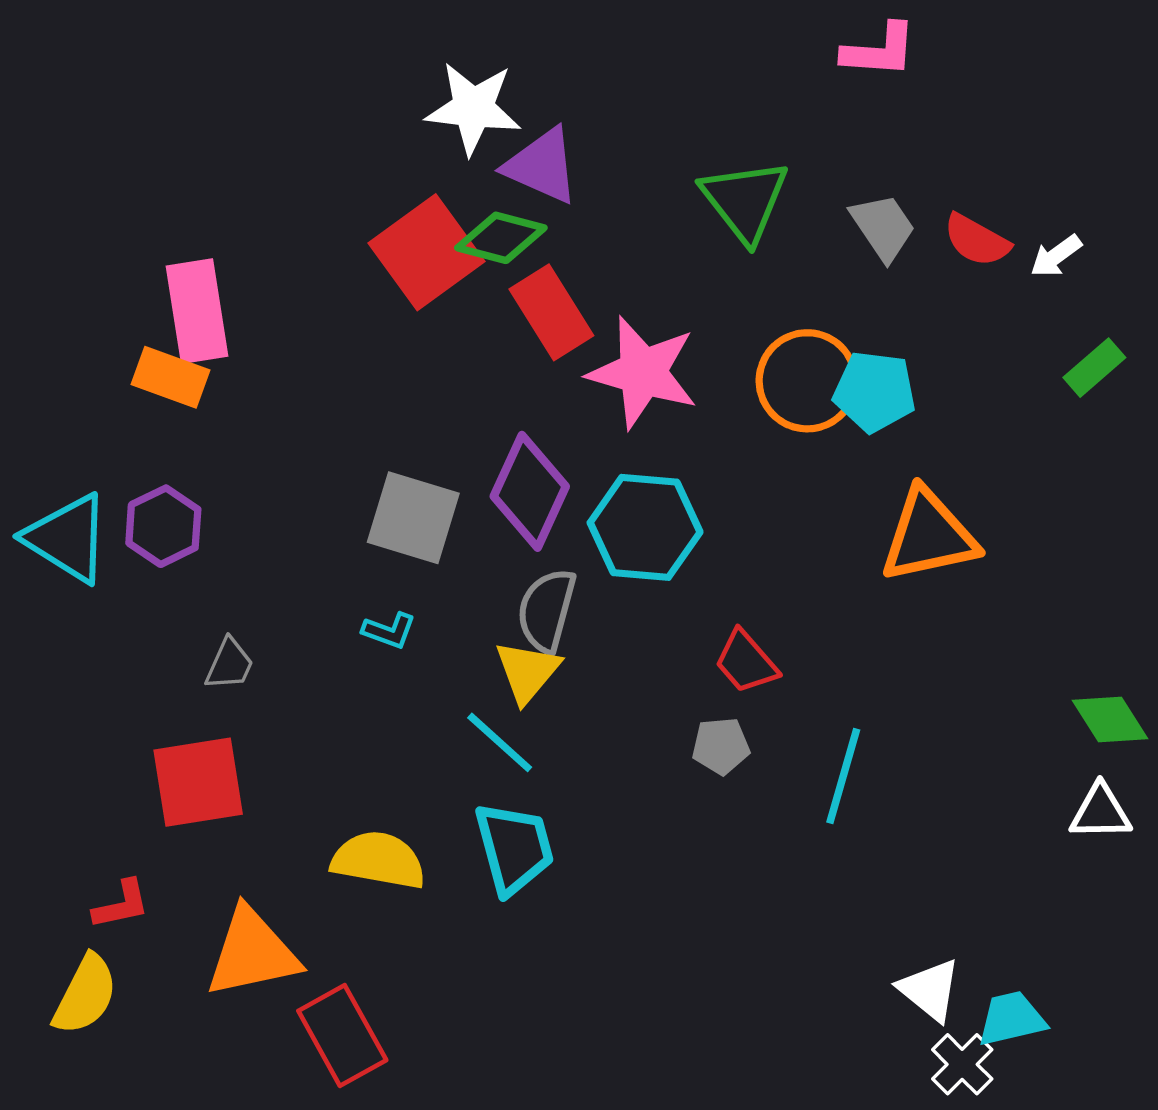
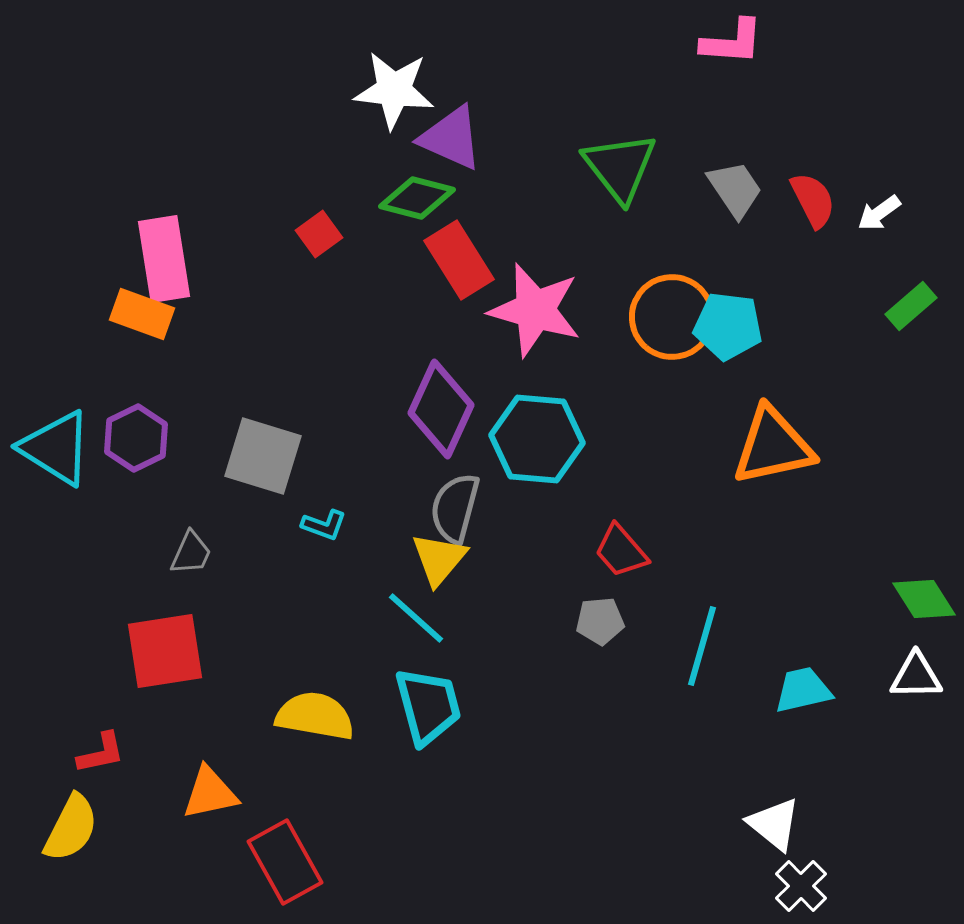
red semicircle: (977, 240) -> (813, 200), turned -146
red square: (426, 252) -> (319, 234), moved, size x0.5
gray square: (413, 518) -> (263, 456), moved
orange triangle: (252, 953) -> (210, 793), size x0.7
cyan trapezoid: (1011, 1019) -> (803, 690), moved

